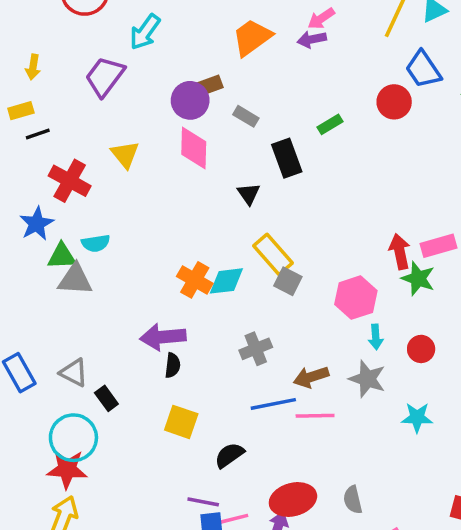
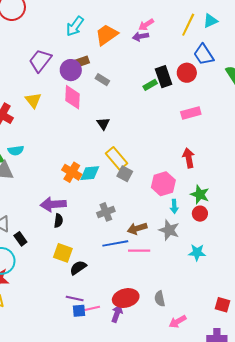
cyan arrow: (145, 32) -> (75, 26), moved
purple trapezoid: (105, 76) -> (40, 61), moved
black rectangle: (287, 158) -> (164, 77), moved
pink rectangle: (439, 246) -> (191, 113), moved
green star: (418, 279) -> (200, 195), moved
black semicircle: (229, 455) -> (78, 268), moved

